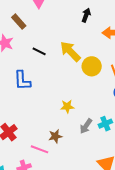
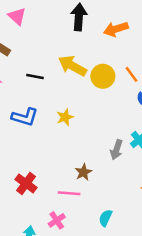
black arrow: (86, 15) -> (79, 17), size x1.5
blue L-shape: (22, 81) -> (25, 117), turned -55
yellow star: (67, 107) -> (65, 117), moved

